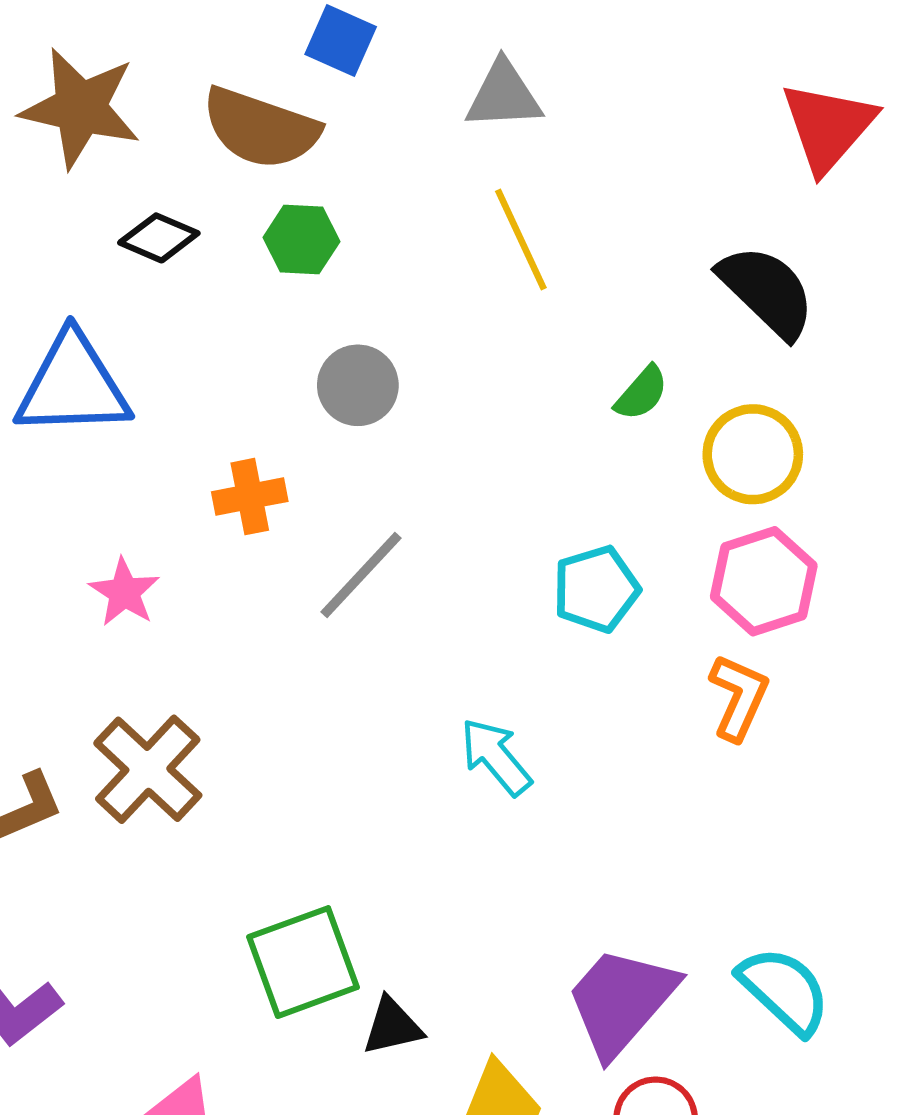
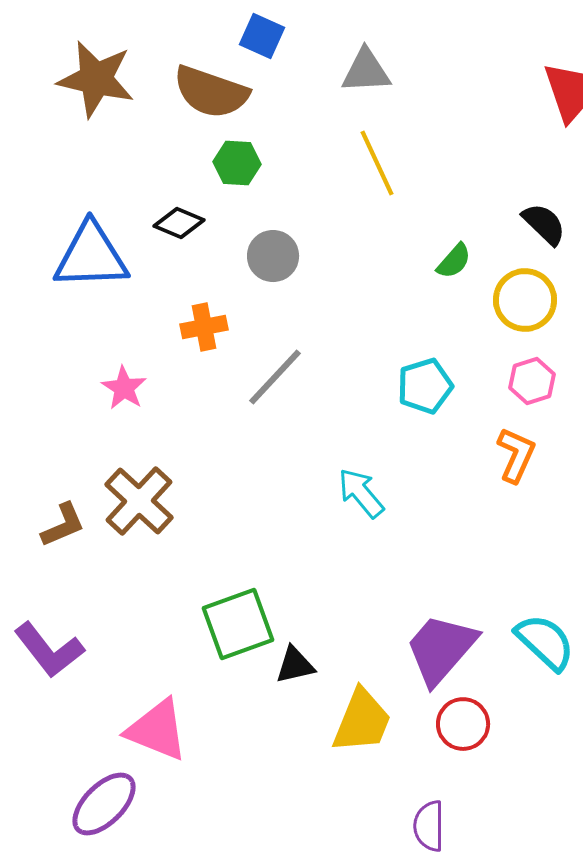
black diamond: (159, 238) -> (179, 223), moved
black semicircle: (767, 291) -> (544, 224), moved, size x0.7
pink hexagon: (764, 581) -> (532, 381), size x0.7

